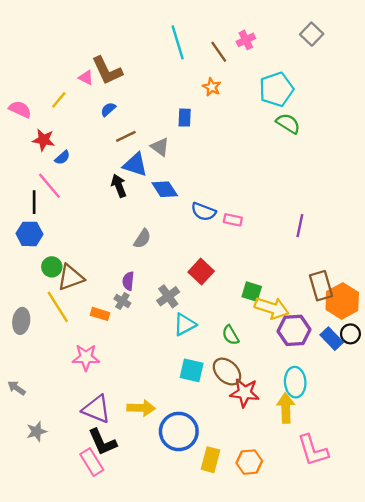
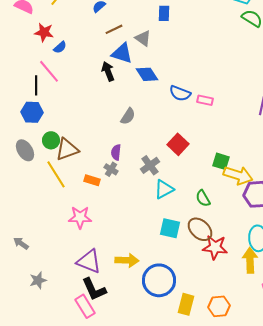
gray ellipse: (21, 321) -> (25, 150), moved, turned -40

